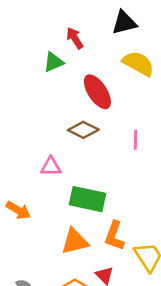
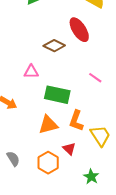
red ellipse: (97, 92) -> (79, 30), moved
pink line: (136, 140) -> (95, 78), moved, turned -56

